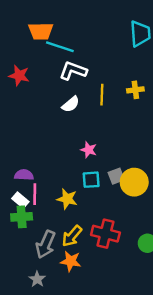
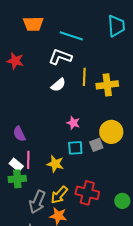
cyan line: (60, 47) -> (71, 36), moved
yellow cross: (135, 90) -> (107, 85), moved, size x1.5
purple semicircle: (24, 175) -> (19, 134), moved, turned -119
yellow circle: (134, 182) -> (111, 132), moved

